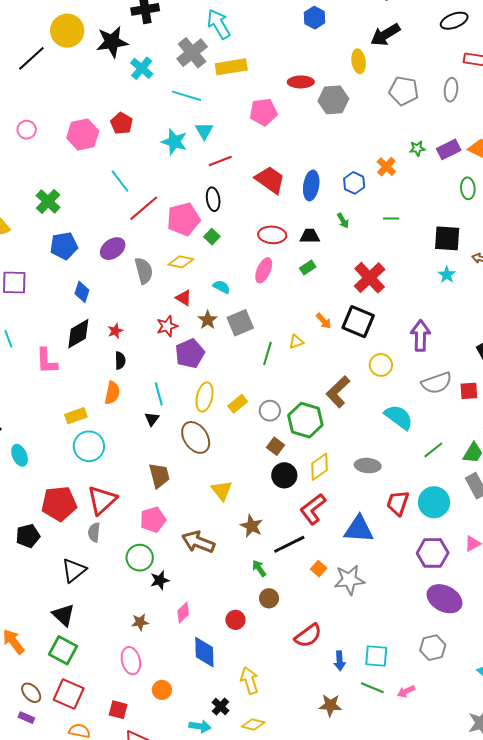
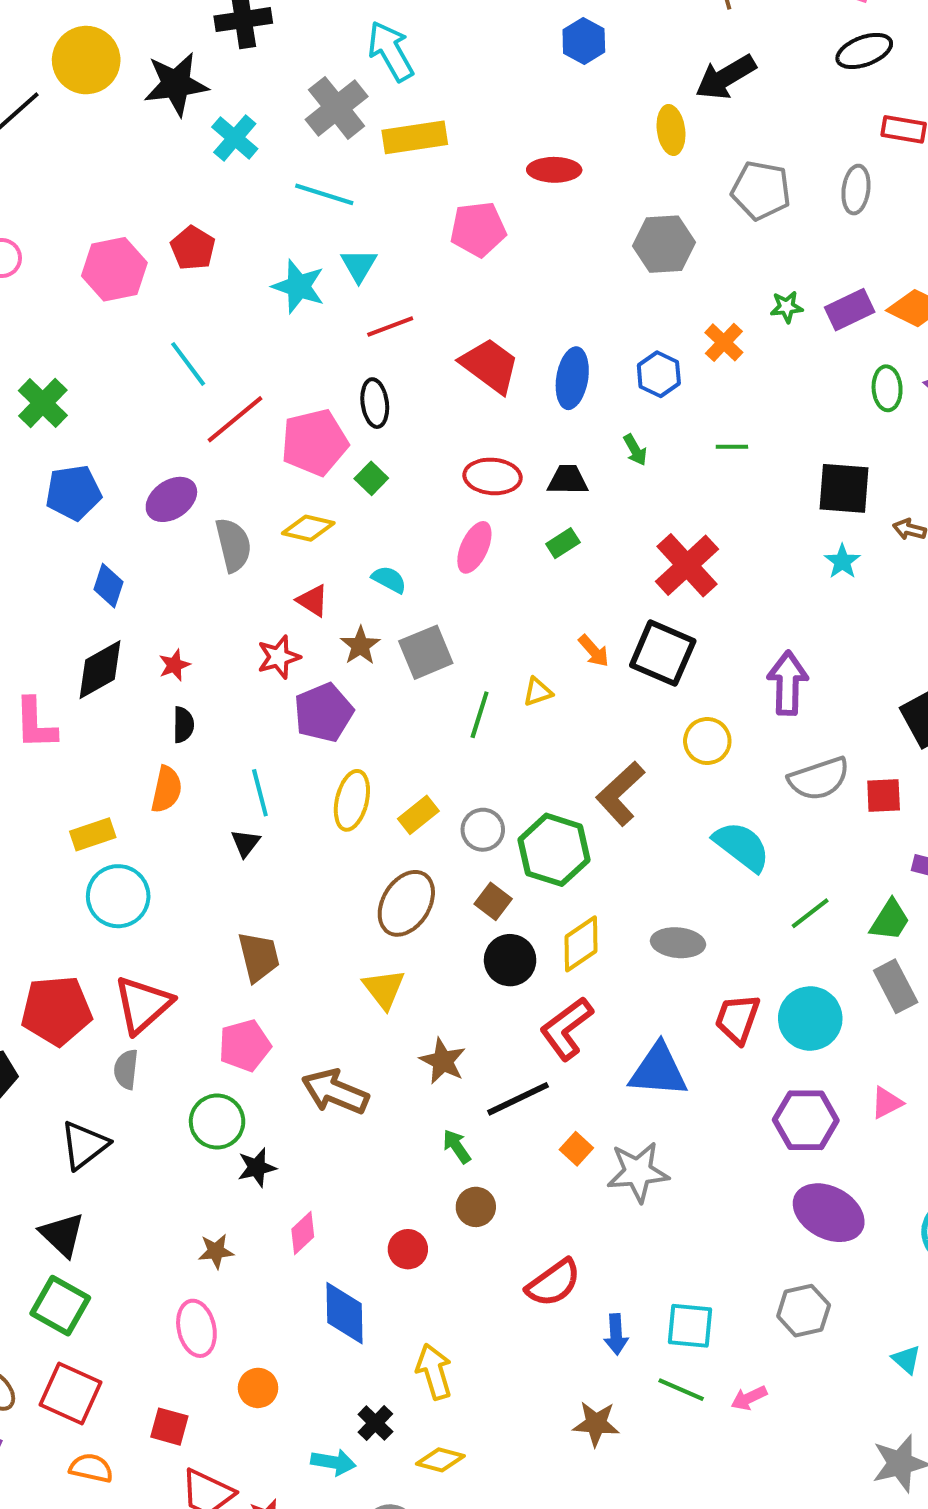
gray hexagon: (333, 100) -> (664, 244), moved
brown ellipse: (196, 437) -> (406, 903), moved, turned 64

